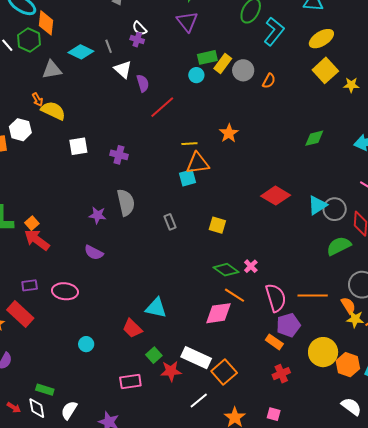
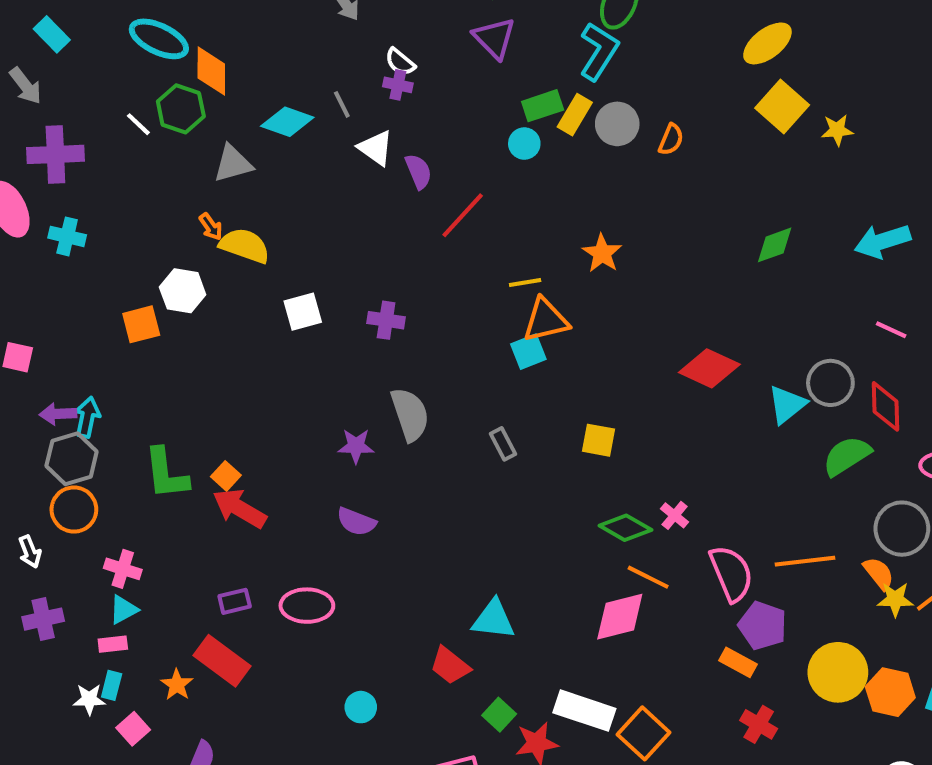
cyan L-shape: (274, 31) -> (599, 51), moved
cyan triangle: (317, 205) -> (787, 405), moved
purple pentagon: (288, 325) -> (763, 626), turned -30
red cross: (281, 374) -> (759, 724), turned -30

